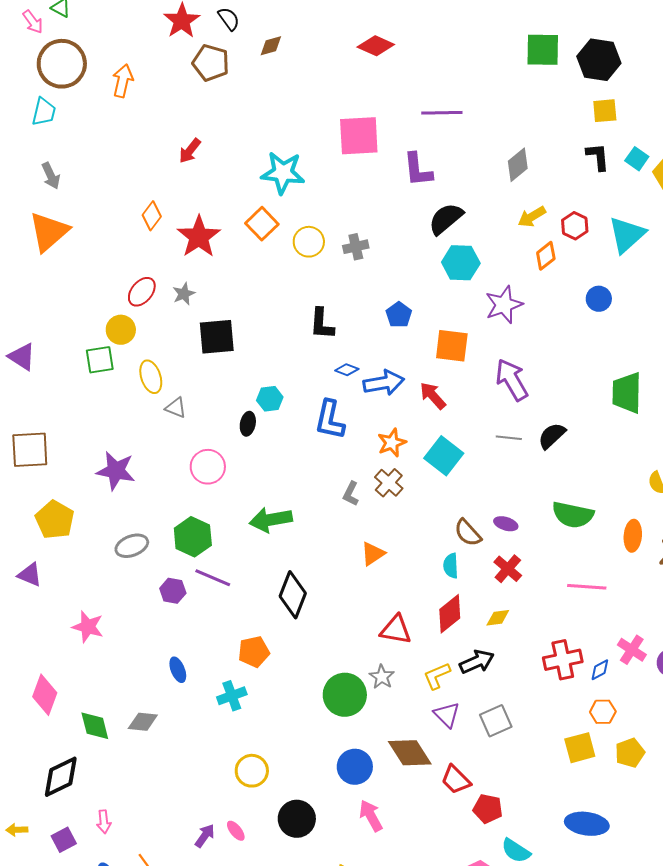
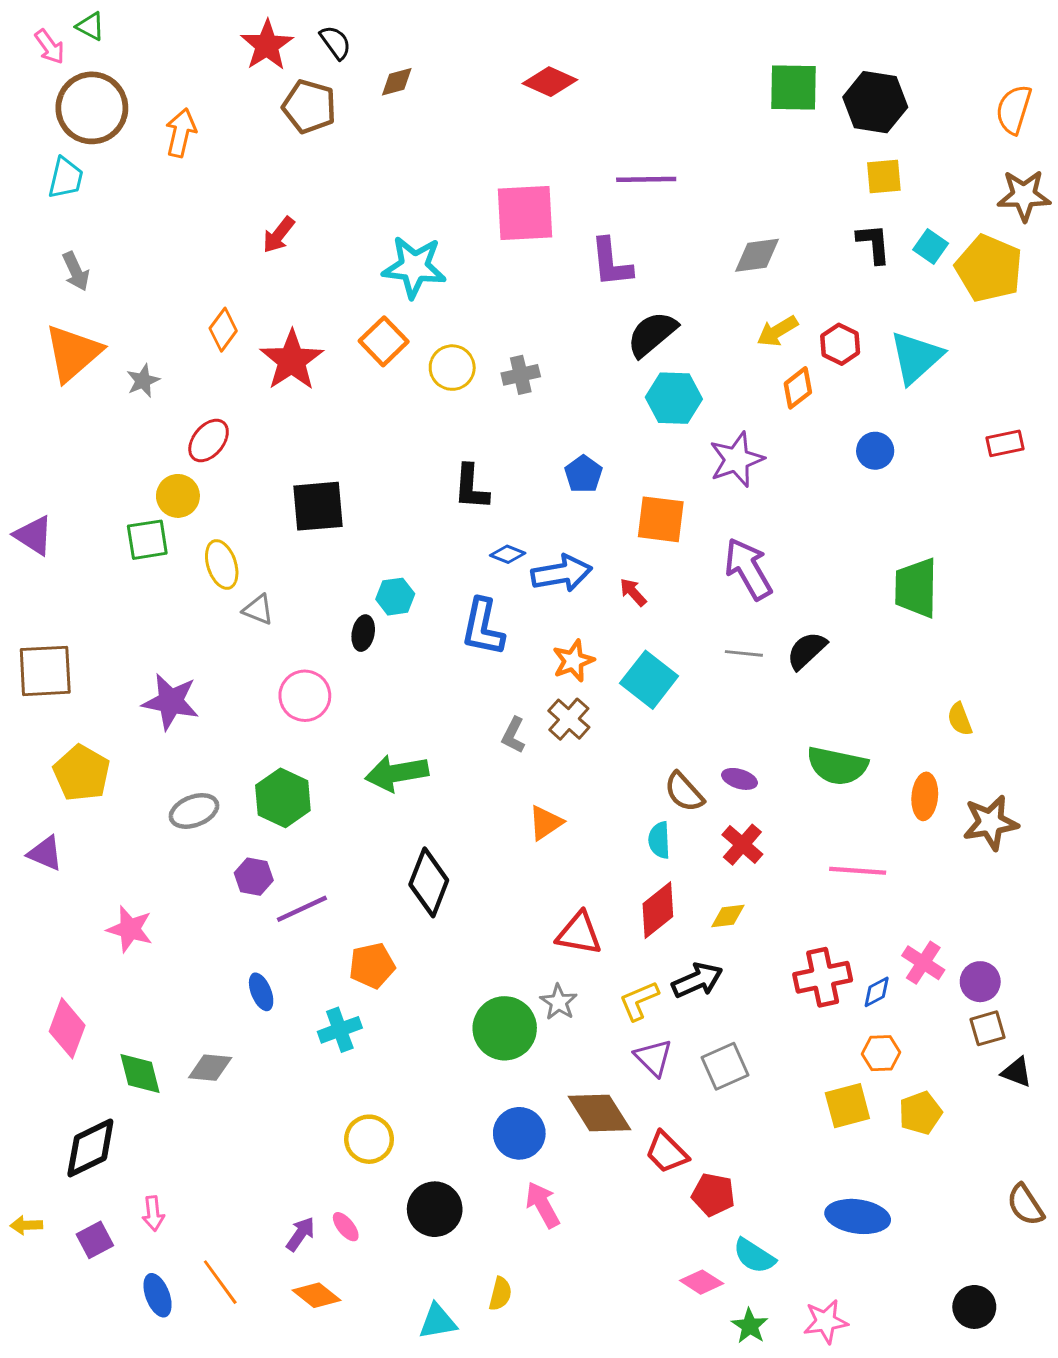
gray diamond: (518, 165) -> (757, 255), turned 32
gray star: (184, 294) -> (143, 381), moved
red arrow: (433, 396) -> (633, 592), size x0.7
purple line: (213, 578) -> (302, 909), moved, turned -48

